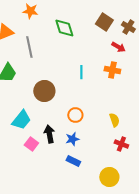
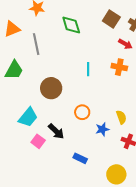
black arrow: (49, 134) -> (56, 131), turned 144
blue star: (72, 139) -> (102, 129), moved

